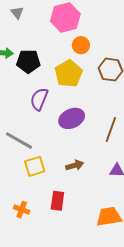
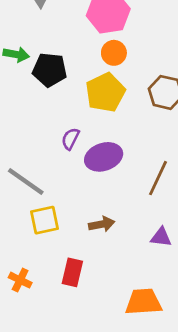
orange circle: (81, 45) -> (114, 53), moved
purple semicircle: (39, 99) -> (70, 139), moved, size x0.7

